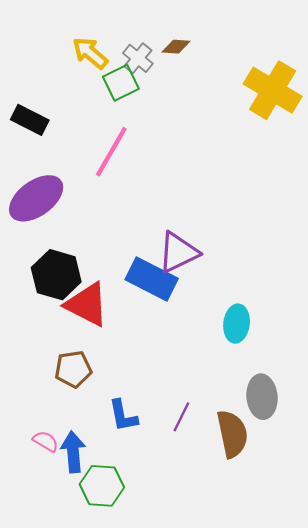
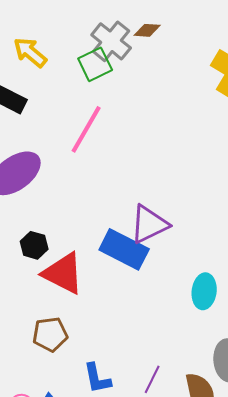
yellow arrow: (90, 53) -> (30, 52), moved
gray cross: (138, 58) -> (111, 41), size x1.4
black hexagon: (56, 275) -> (34, 245), size x0.6

